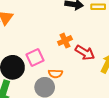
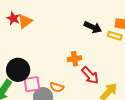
pink square: (35, 57) -> (32, 84), moved

